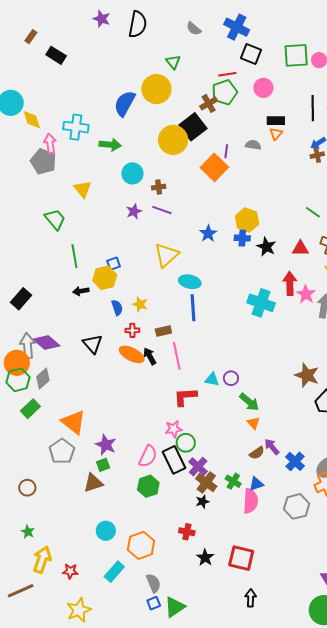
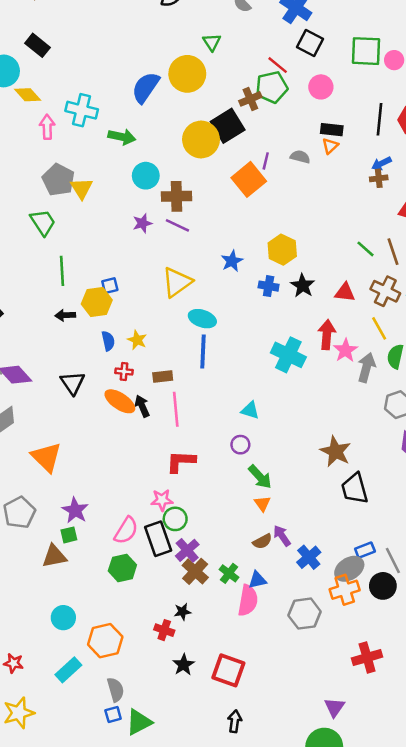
black rectangle: (56, 55) -> (38, 45), moved
red line: (227, 74) -> (278, 65), turned 42
yellow diamond: (32, 120) -> (28, 95), turned -30
gray pentagon: (43, 161) -> (58, 180), moved
brown cross: (159, 187) -> (177, 196), size x1.6
blue cross: (242, 238) -> (269, 286), moved
cyan triangle: (212, 379) -> (250, 410), moved
orange triangle: (73, 422) -> (46, 457), moved
black star: (202, 502) -> (182, 612), moved

